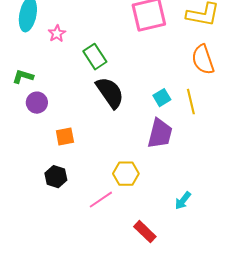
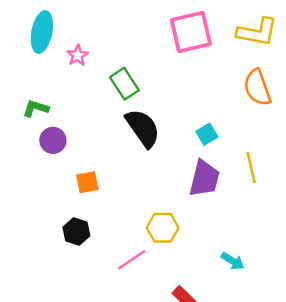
yellow line: (191, 102) -> (251, 167), moved
cyan arrow: (183, 201) -> (233, 261), turned -96

